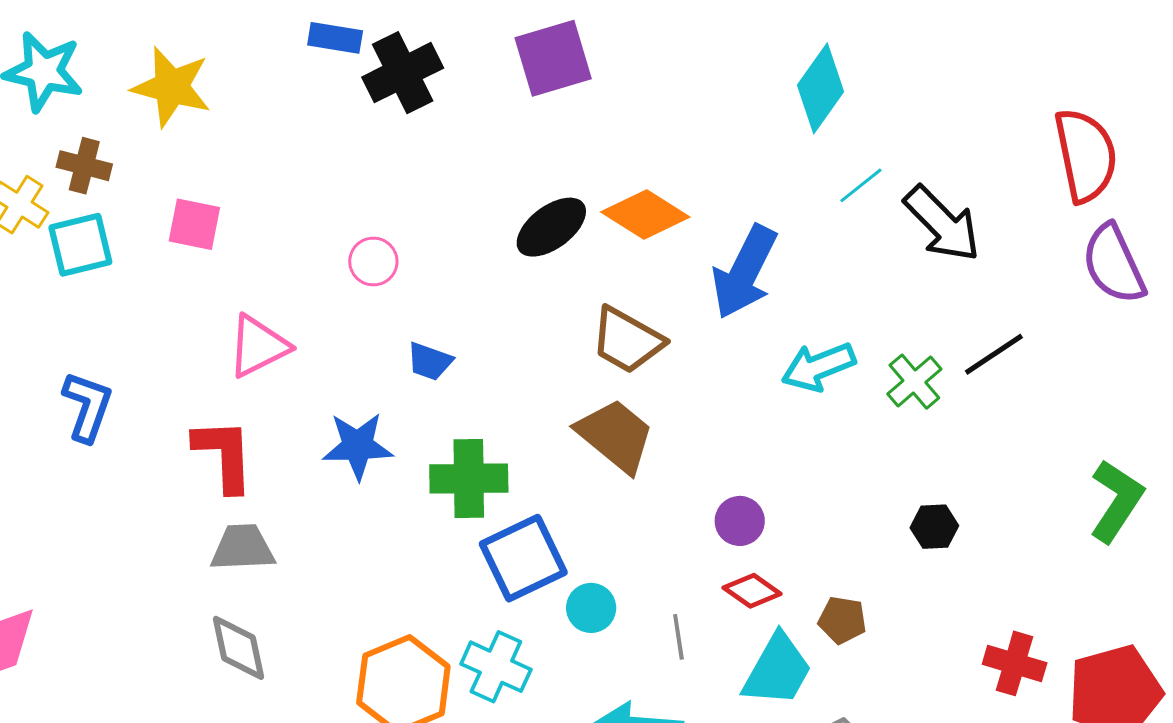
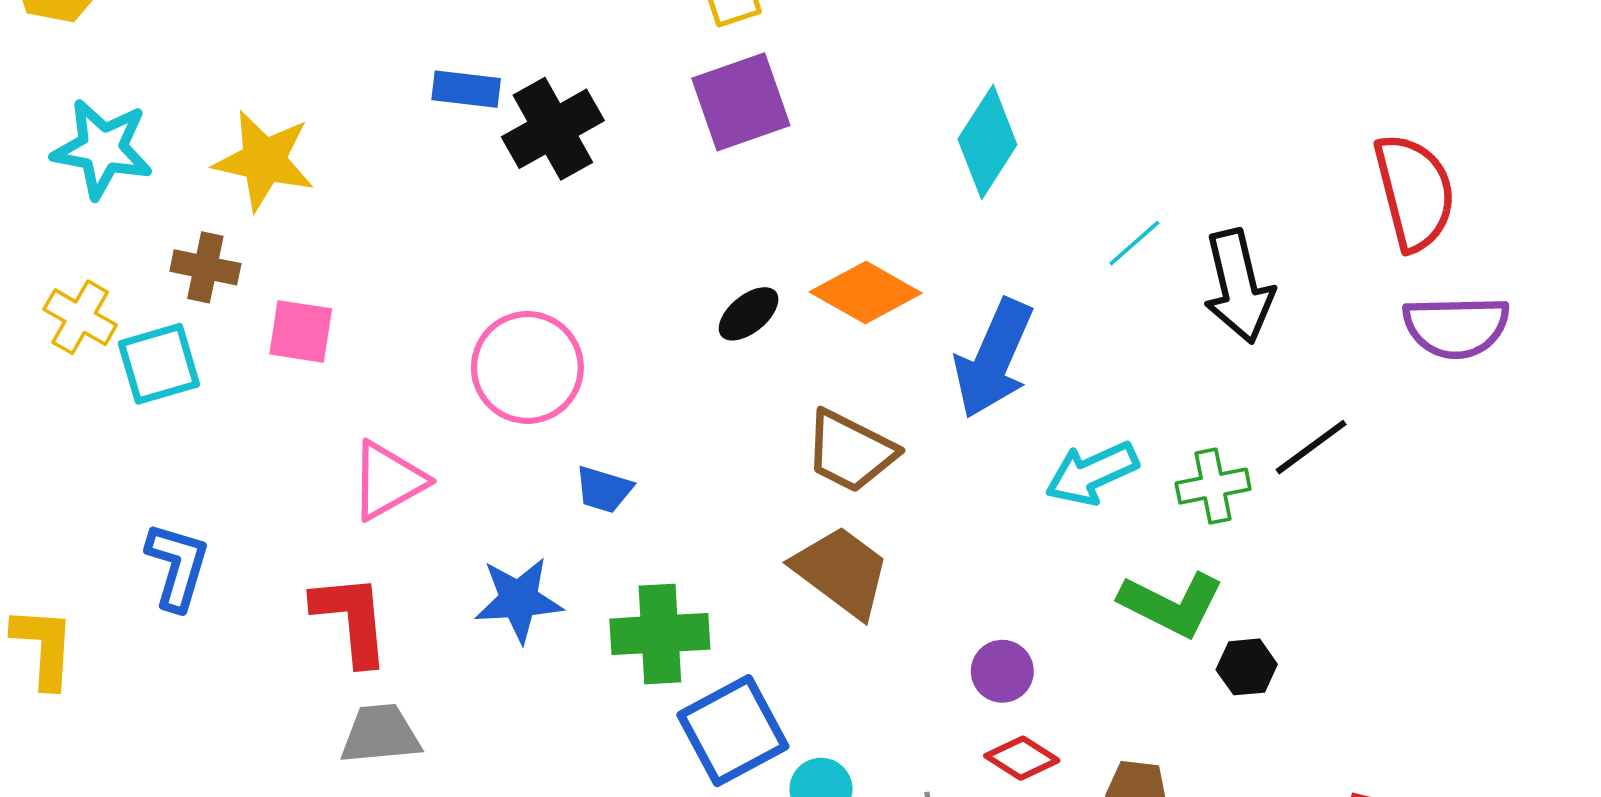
cyan diamond: (820, 88) -> (987, 142), moved
brown cross: (84, 166) -> (205, 267), moved
black arrow: (942, 224) -> (1239, 286), turned 34
black ellipse: (551, 227) -> (749, 314), size x0.7
pink circle: (373, 261) -> (527, 367), size x1.8
purple semicircle: (1114, 264) -> (1456, 327), turned -64
green cross: (914, 382) -> (1213, 486), turned 32
green L-shape: (1116, 501) -> (1171, 604), moved, turned 86

